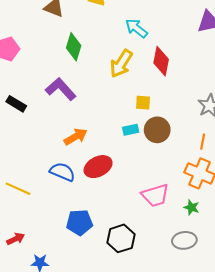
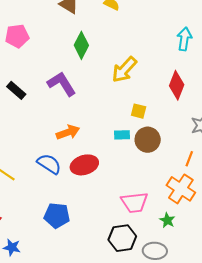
cyan arrow: (136, 28) -> (184, 39), moved, turned 50
red diamond: (161, 61) -> (177, 85), moved
black hexagon: (121, 238) -> (122, 238), moved

